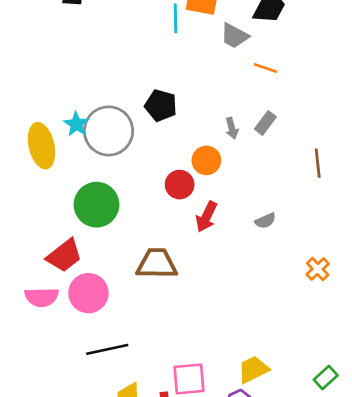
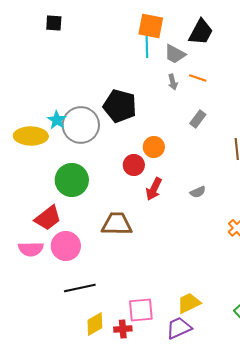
cyan line: (176, 18) -> (147, 47), moved
black pentagon: (161, 105) -> (120, 106), size x1.4
gray arrow: (232, 128) -> (173, 82), moved
yellow ellipse: (42, 146) -> (31, 136), turned -76

